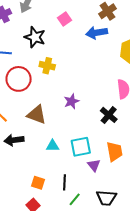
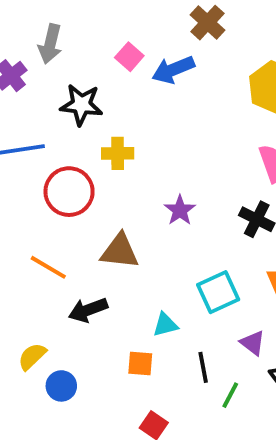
blue arrow: (97, 33) -> (173, 70), moved
cyan triangle: (53, 146) -> (165, 325), moved
purple triangle: (94, 165) -> (253, 343), moved
orange square: (38, 183) -> (140, 363), moved

